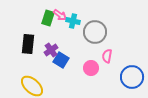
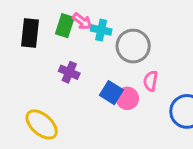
black rectangle: (28, 44) -> (30, 33), moved
purple cross: (51, 50) -> (69, 72), turned -32
blue square: (61, 60) -> (111, 93), moved

